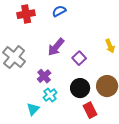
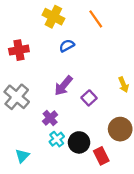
red cross: (26, 14) -> (19, 50), moved
black circle: (80, 88) -> (79, 142), moved
cyan triangle: (33, 109) -> (22, 156), moved

